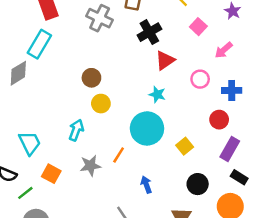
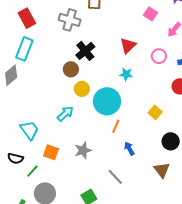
black cross: (149, 32) -> (85, 51), moved
cyan circle: (147, 128) -> (107, 101), moved
cyan arrow: (76, 130) -> (65, 114), turned 36
orange line: (119, 155) -> (116, 126), moved
gray star: (90, 166) -> (83, 150), moved

